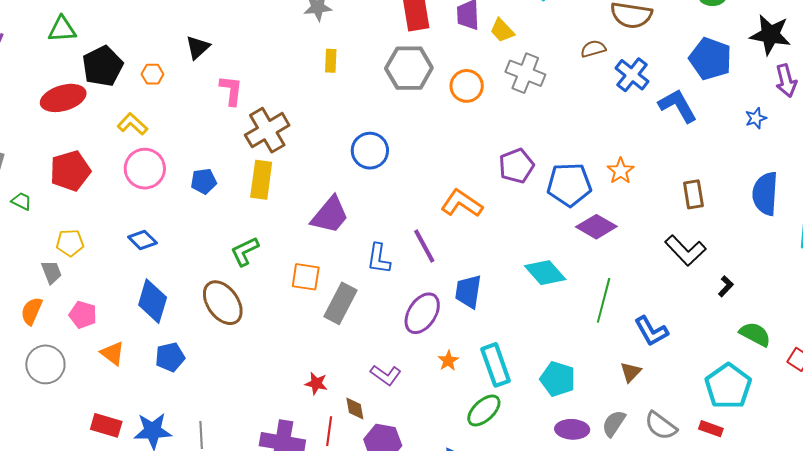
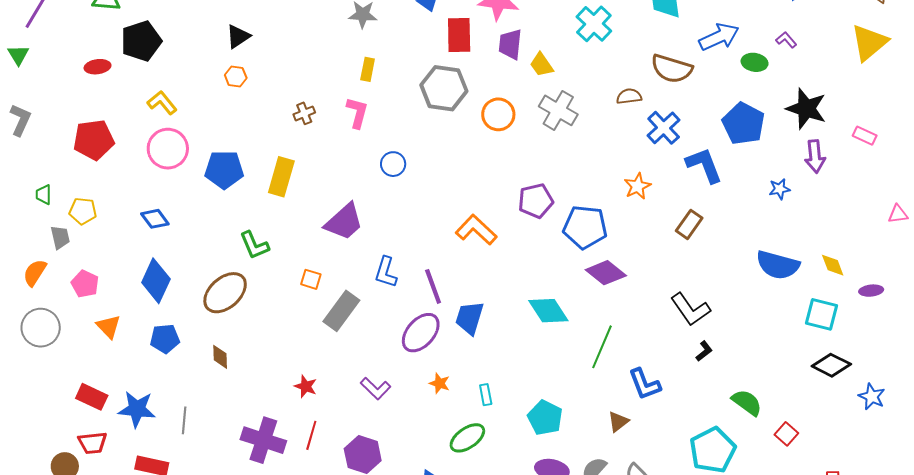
orange hexagon: (152, 74) -> (236, 77), moved
pink L-shape: (231, 90) -> (357, 113), moved
red ellipse: (63, 98) -> (98, 67), size x0.6
brown cross: (267, 130) -> (304, 113), moved, size x0.5
blue circle: (370, 151) -> (393, 164), size x0.7
orange star: (621, 171) -> (637, 186), moved
blue pentagon: (204, 181) -> (224, 170), size x1.5
brown rectangle: (693, 194) -> (689, 224), moved, turned 36
blue semicircle: (765, 194) -> (778, 265), turned -87
green trapezoid: (21, 201) -> (44, 195), moved, turned -125
purple line: (424, 246) -> (433, 286), moved
green L-shape: (245, 251) -> (254, 245), turned -96
orange square: (306, 277) -> (311, 279), size x0.7
black L-shape: (726, 286) -> (704, 351), moved
brown ellipse: (223, 303) -> (225, 293), turned 75
orange star: (448, 361) -> (440, 383), turned -30
cyan rectangle: (496, 365) -> (486, 395), size x0.5
brown diamond: (355, 409) -> (220, 357), moved

